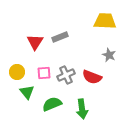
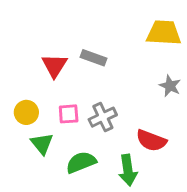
gray rectangle: (60, 37) -> (94, 58), turned 42
red semicircle: (92, 77) -> (151, 140), moved

